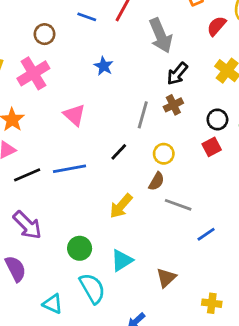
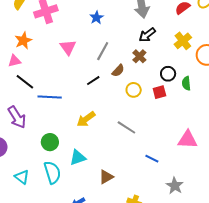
brown cross: (173, 105) -> (139, 56), turned -32
gray line: (143, 115) -> (103, 51), moved
yellow circle: (164, 154) -> (134, 90), moved
blue line: (70, 169) -> (50, 97), moved
black line: (27, 175) -> (25, 82), turned 48
brown semicircle: (157, 181) -> (118, 71), moved
blue line: (206, 234) -> (152, 159), moved, turned 48

